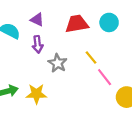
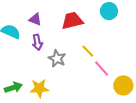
cyan circle: (109, 22) -> (109, 11), moved

